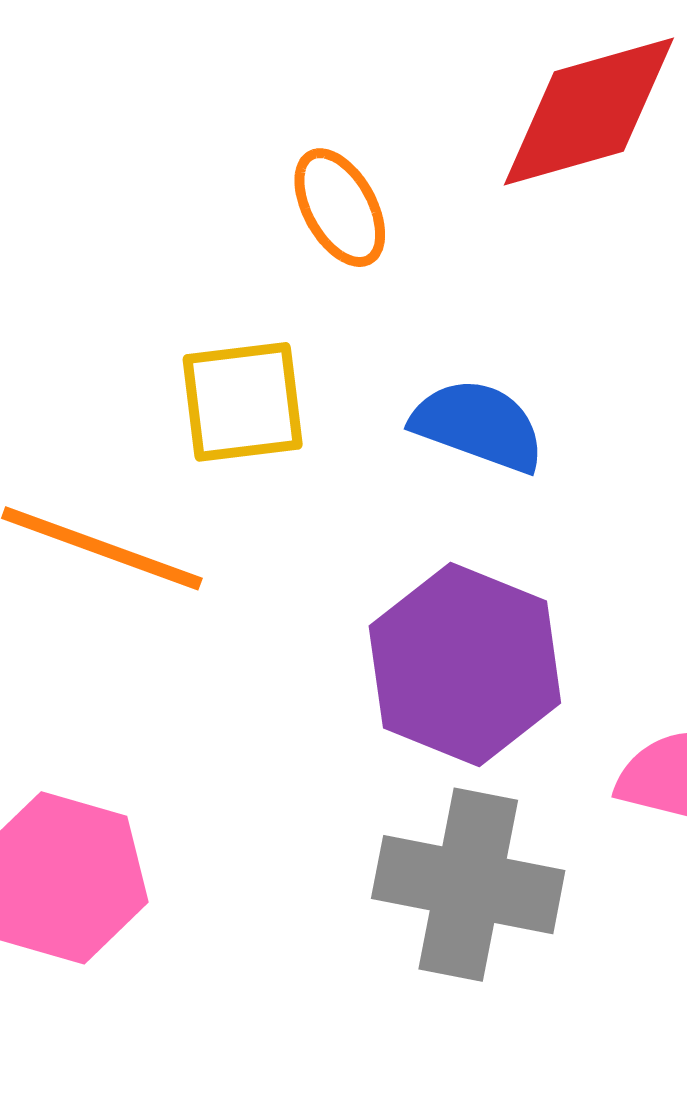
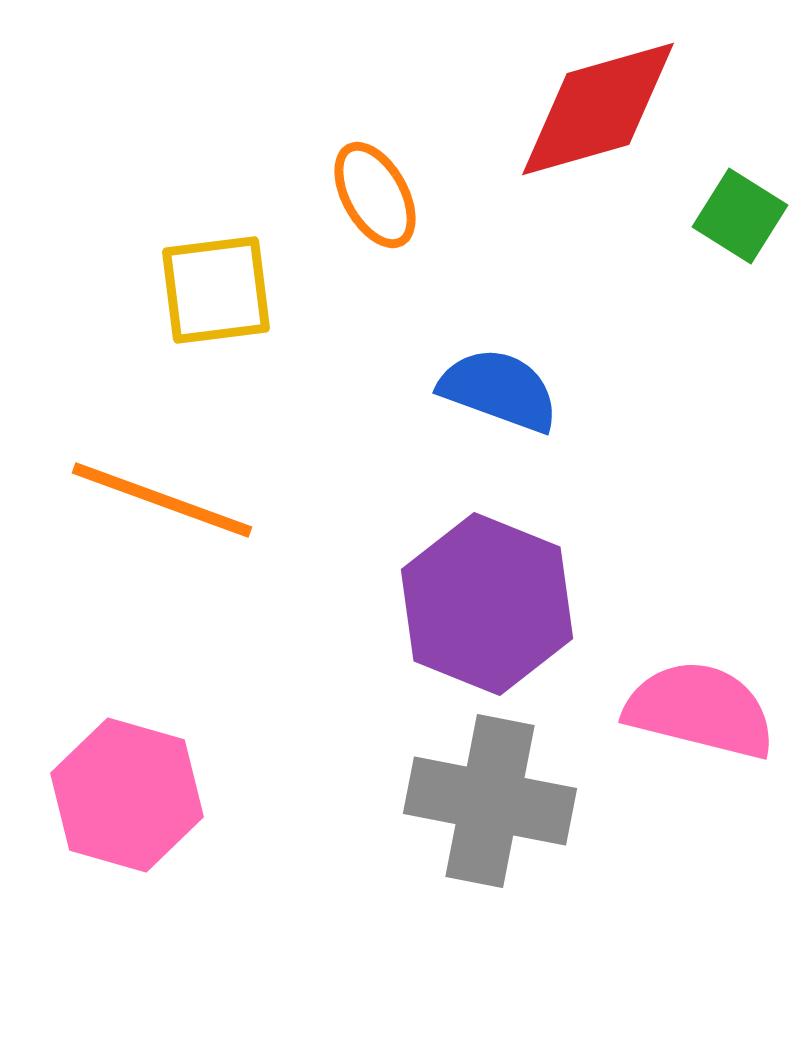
yellow square: (243, 402) -> (216, 290), moved

